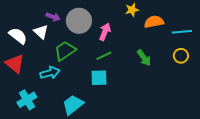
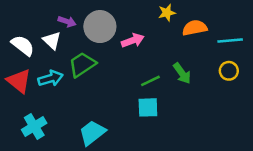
pink arrow: (105, 32) -> (133, 40), turned 48
green line: (104, 56) -> (150, 81), moved
cyan arrow: (50, 73) -> (51, 78), moved
cyan square: (99, 78) -> (148, 107), moved

